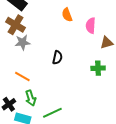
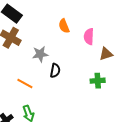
gray star: (22, 42) -> (40, 54), moved
orange line: (22, 76) -> (25, 83), moved

